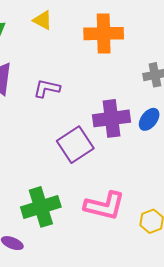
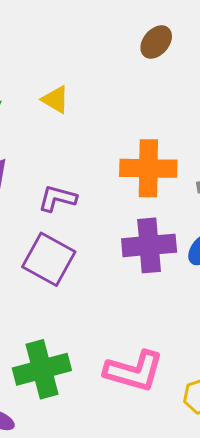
orange cross: (104, 34) -> (148, 168), moved
purple square: (75, 145) -> (49, 259), moved, turned -30

